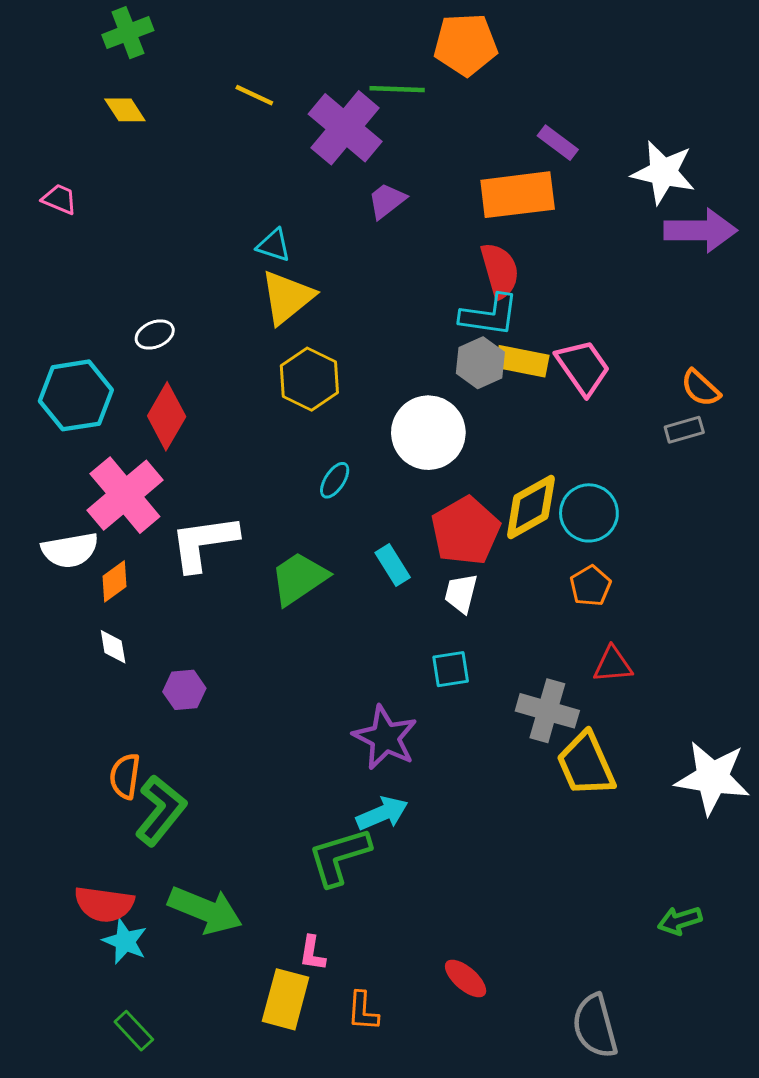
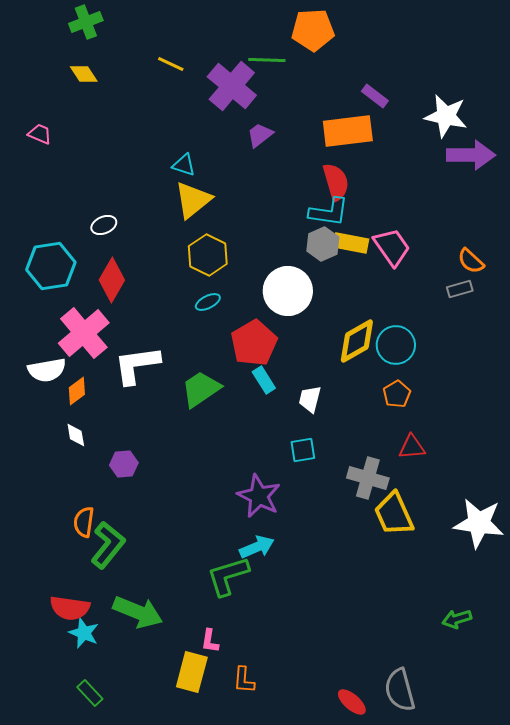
cyan ellipse: (335, 480) -> (208, 302), moved, turned 30
red pentagon: (466, 531) -> (254, 343), moved
red ellipse: (466, 978) -> (352, 702), moved

